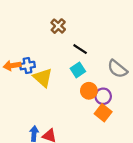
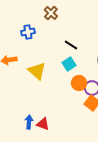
brown cross: (58, 26) -> (51, 13), moved
blue cross: (27, 66) -> (28, 32), moved

